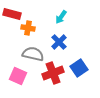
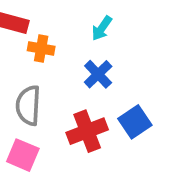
gray semicircle: (33, 54) -> (28, 105), moved, turned -100
pink square: (18, 76) -> (23, 155), moved

